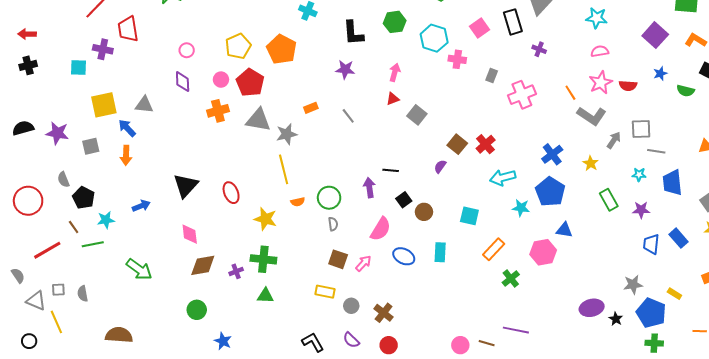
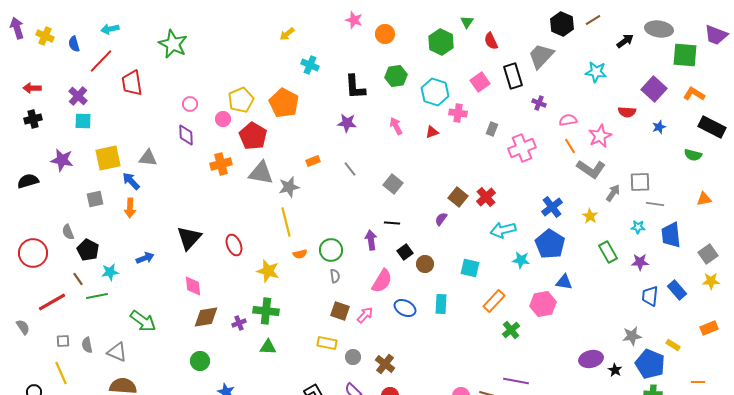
purple cross: (103, 49) -> (78, 96), moved, turned 30
pink semicircle: (600, 51) -> (568, 120), moved
pink arrow: (395, 72) -> (396, 126), turned -42
pink circle: (221, 80) -> (223, 119), moved
red semicircle: (628, 86) -> (627, 112), moved
green semicircle: (686, 91) -> (693, 155), moved
red triangle: (393, 99) -> (432, 132), moved
gray square: (417, 115) -> (393, 184), moved
purple star: (57, 133) -> (62, 160), moved
gray triangle: (36, 301) -> (117, 352), moved

